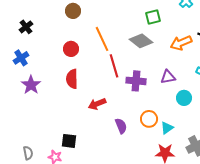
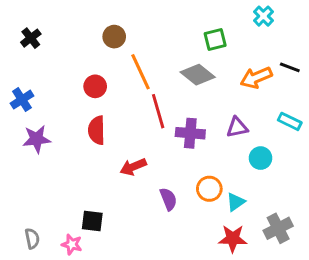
brown circle: (73, 11) -> (114, 37), moved
black cross: (26, 27) -> (31, 38), moved
purple star: (31, 85) -> (37, 139), turned 30

